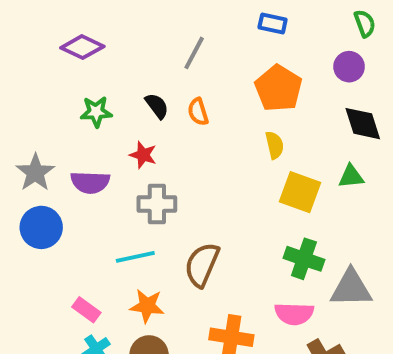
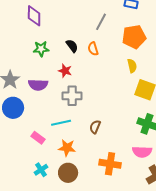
purple diamond: (82, 47) -> (34, 16), turned 65
gray line: (194, 53) -> (101, 22), moved
orange pentagon: (278, 88) -> (134, 37), turned 30
brown semicircle: (202, 265) -> (95, 127), size x0.6
pink rectangle: (86, 310) -> (38, 138), moved

